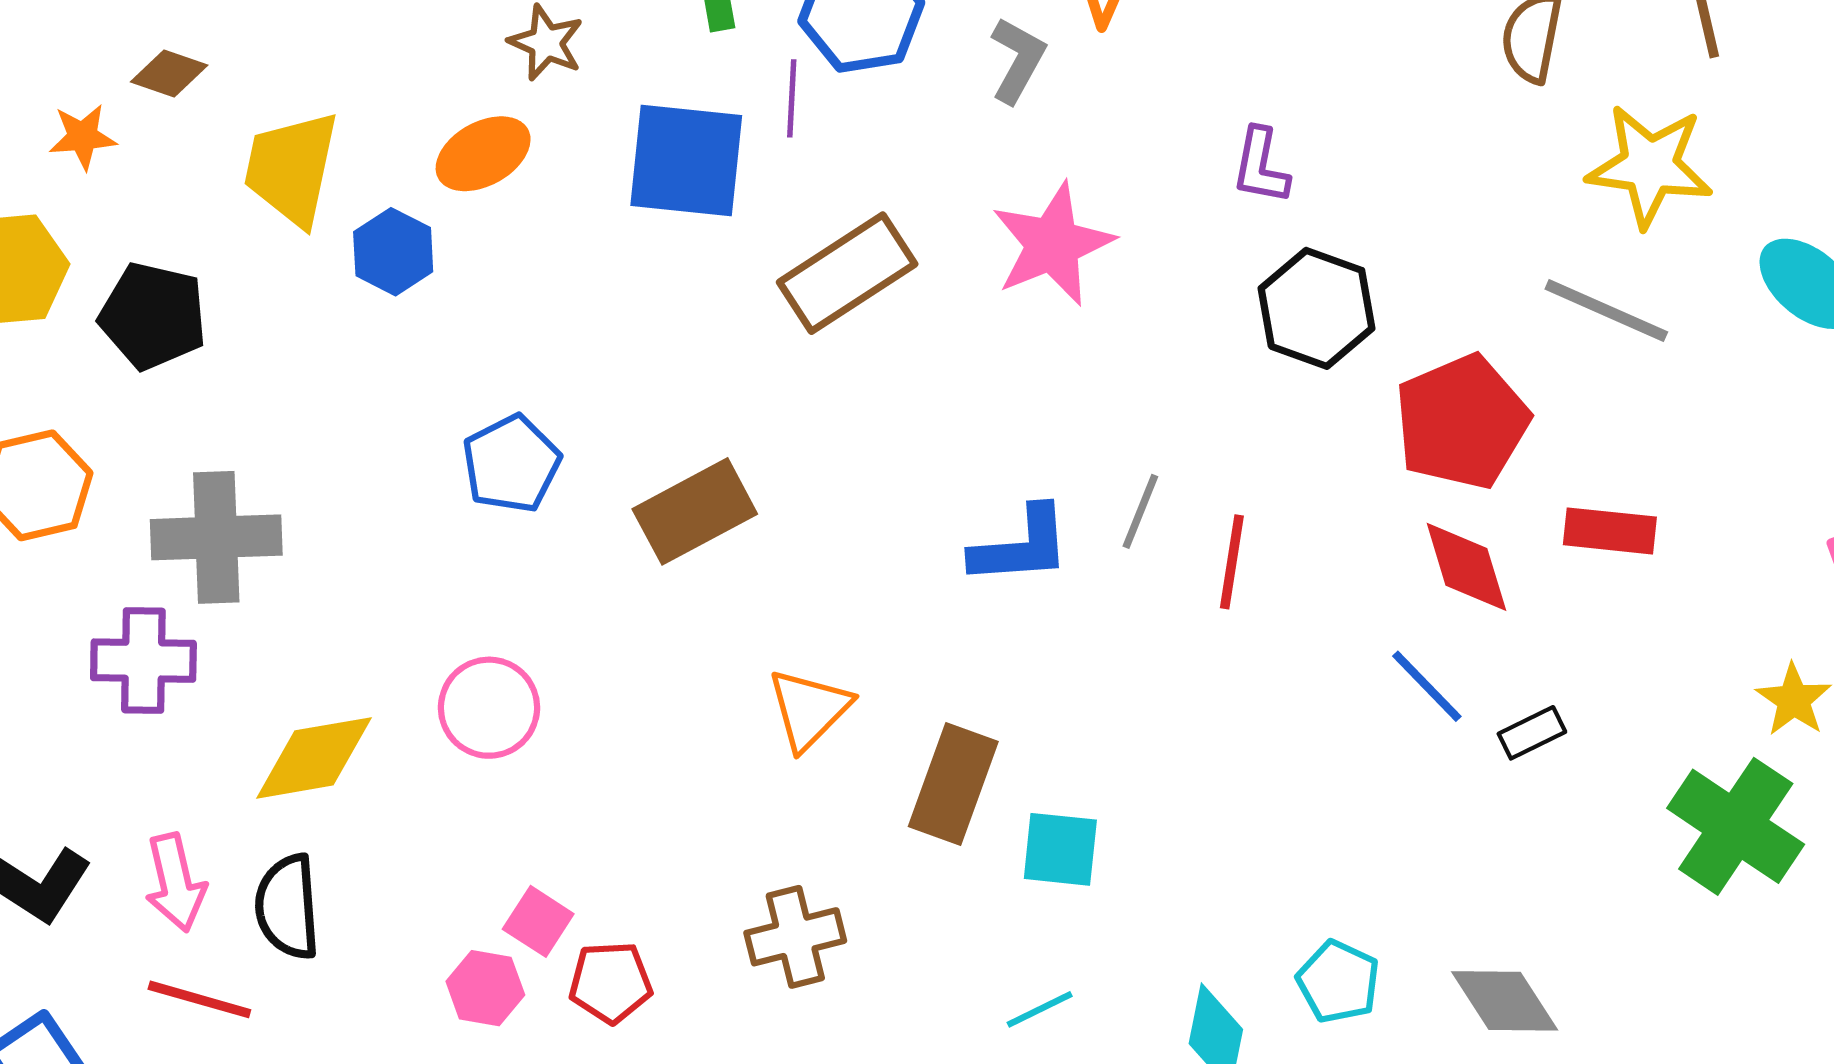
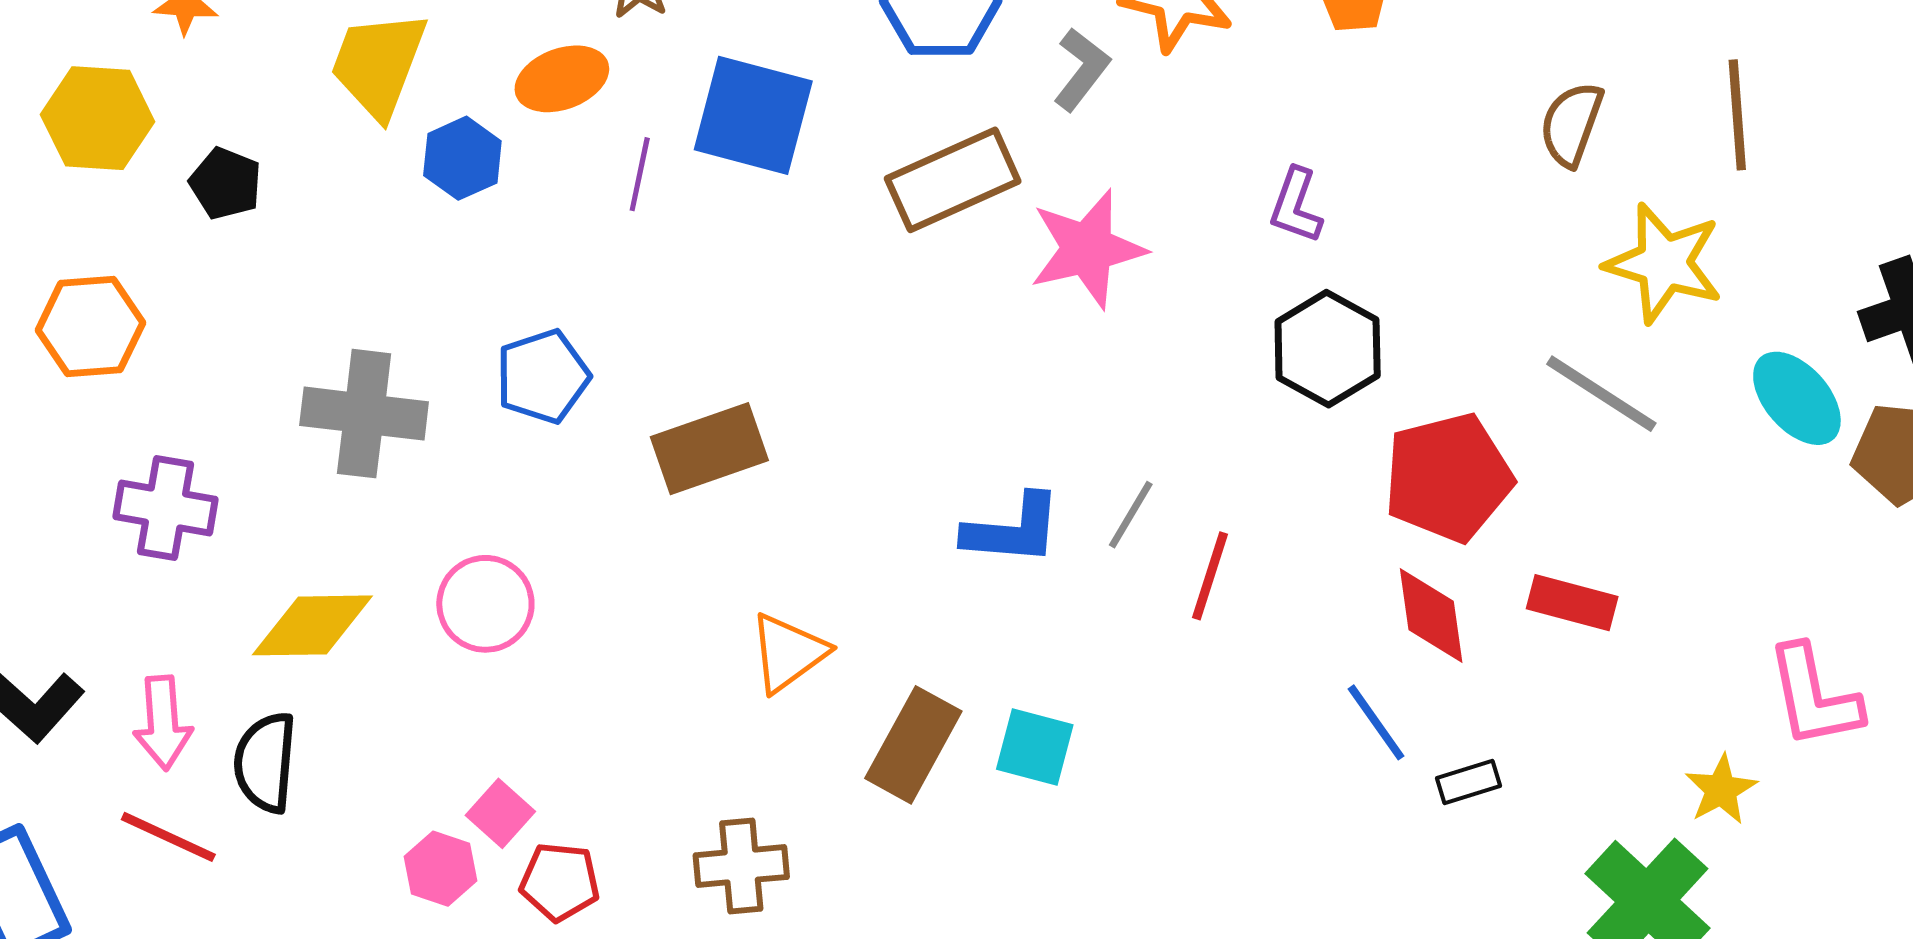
purple line: (792, 98) -> (640, 174), moved
brown rectangle: (847, 273) -> (953, 180), moved
black pentagon: (153, 316) -> (226, 183), size x0.7
gray cross: (216, 537) -> (364, 414), moved
cyan square: (1060, 849) -> (1035, 747), moved

